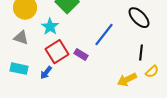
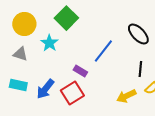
red square: (57, 52) -> (72, 93), moved
blue arrow: (46, 73) -> (45, 89), size x1.5

